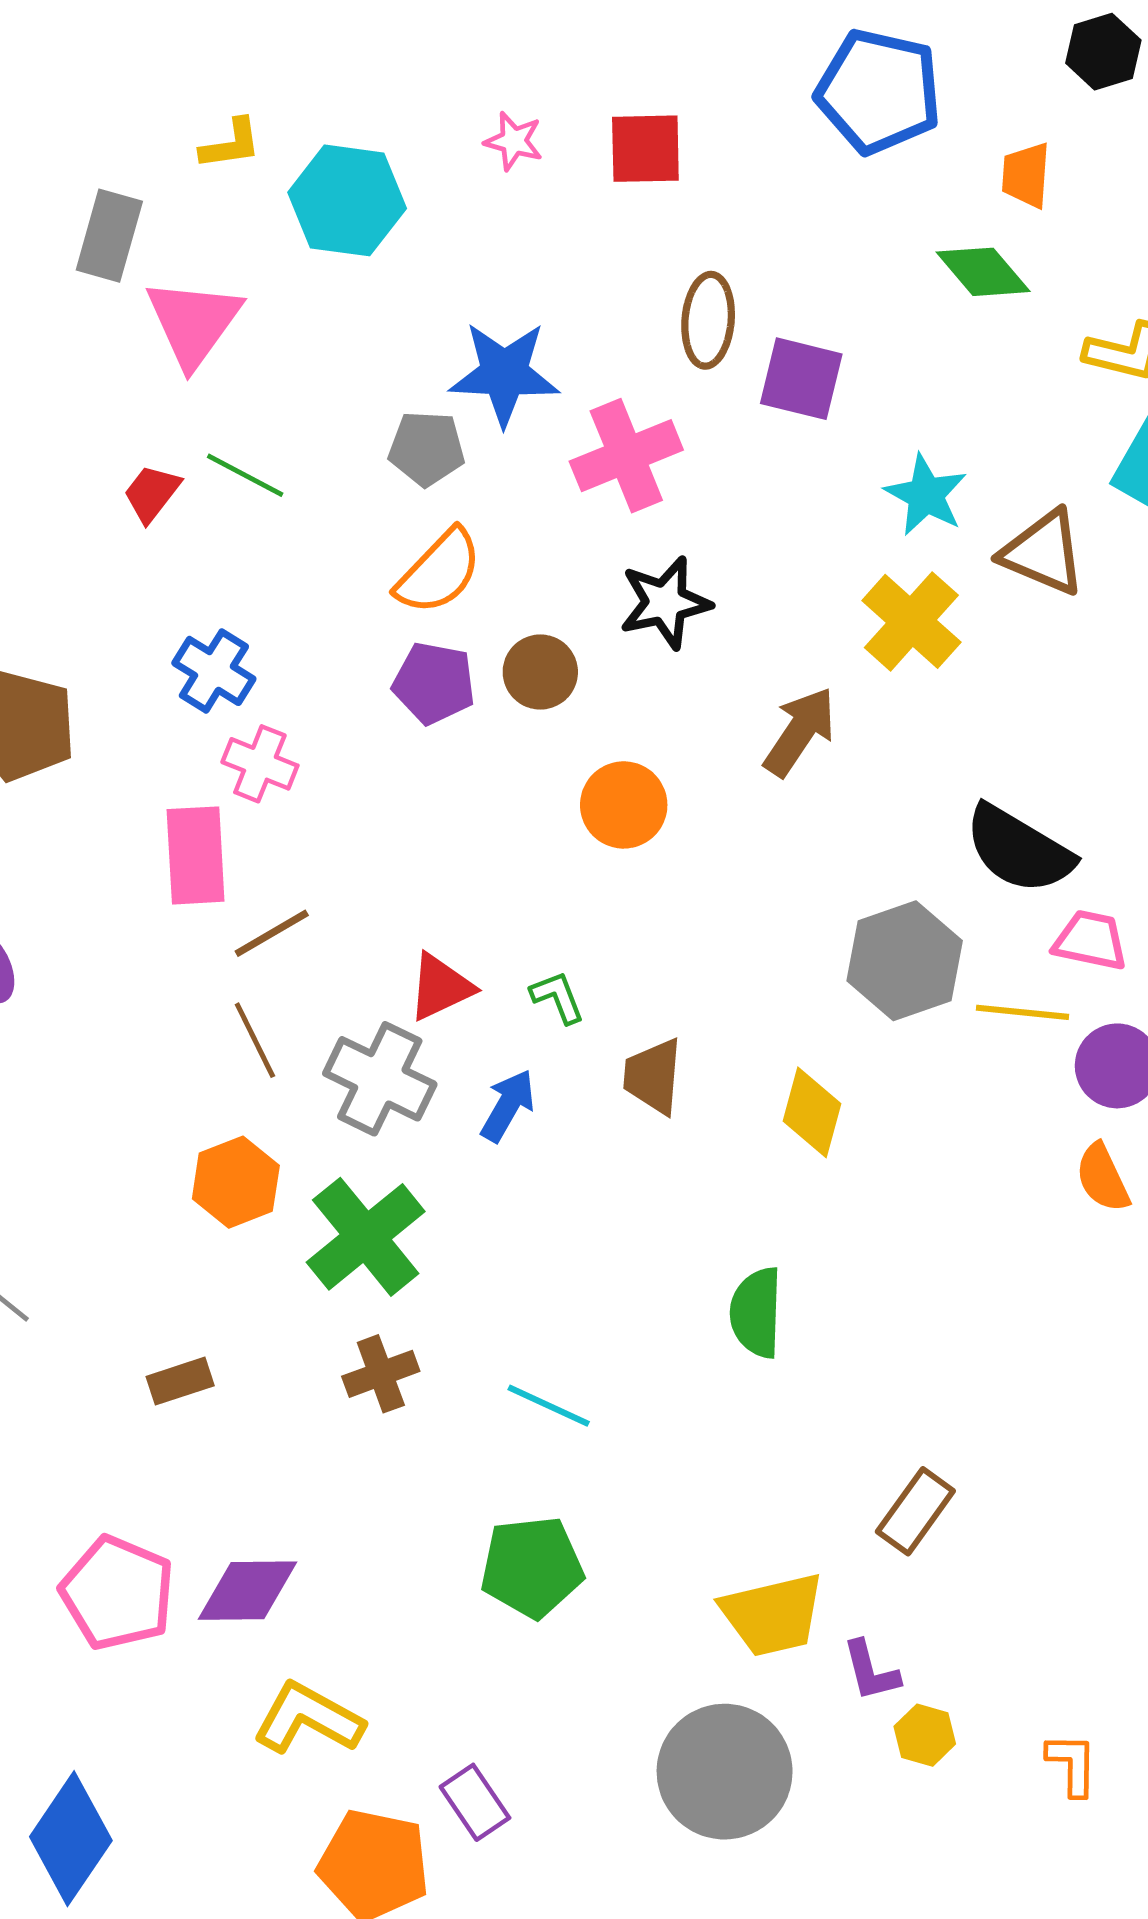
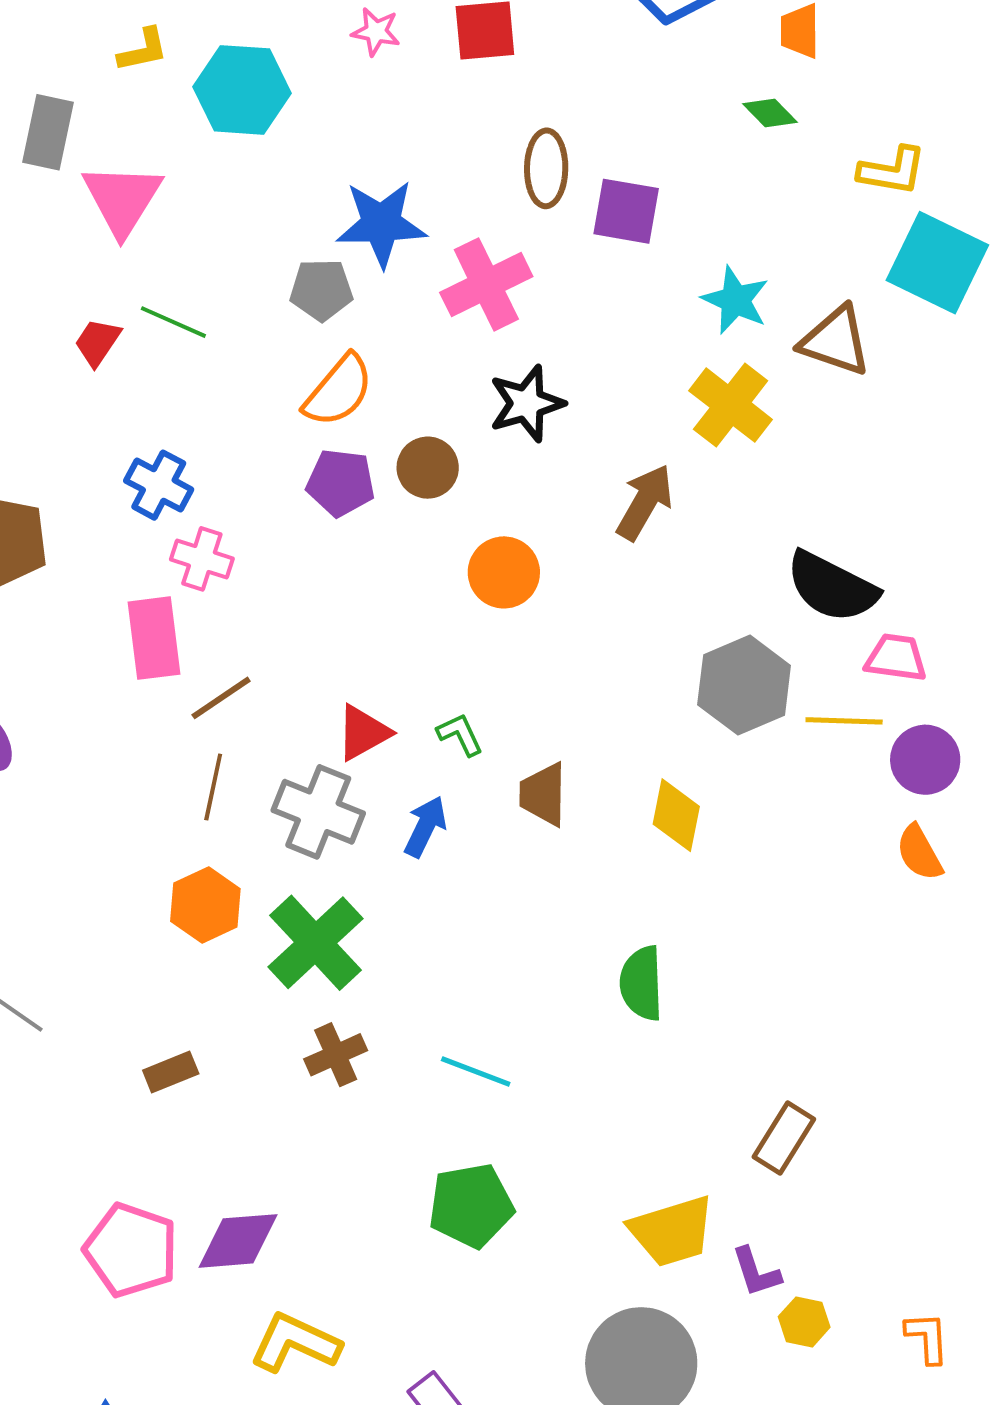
green diamond: (983, 272) -> (770, 113), size x0.7
brown line: (255, 1040) -> (213, 787), turned 42

